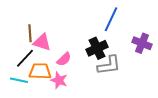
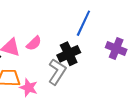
pink semicircle: (64, 59) -> (34, 43), moved
gray L-shape: (109, 65) -> (57, 72), moved, turned -50

